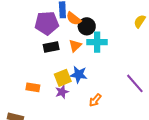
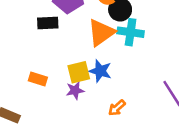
orange triangle: (75, 46) -> (101, 32), size x1.6
black rectangle: (51, 47) -> (48, 23), moved

